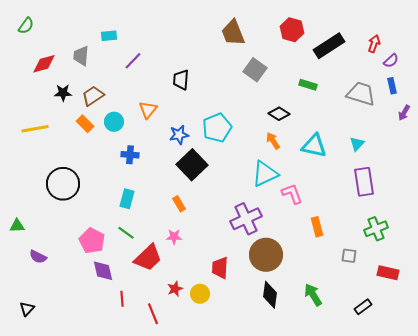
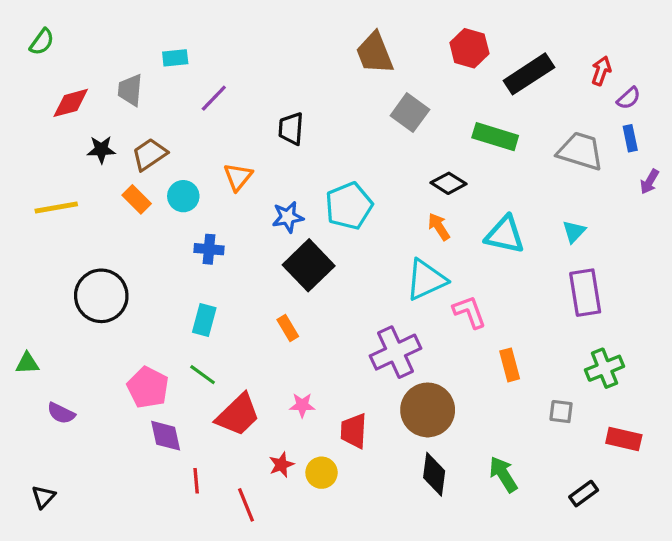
green rectangle: (308, 85) -> (495, 137), size x1.5
pink star: (174, 237) -> (302, 405), moved

